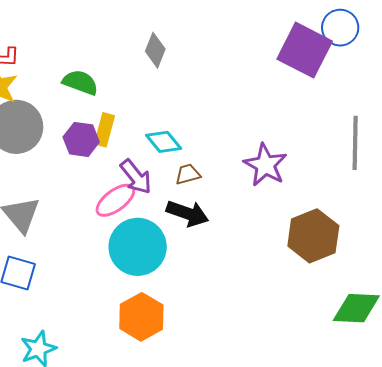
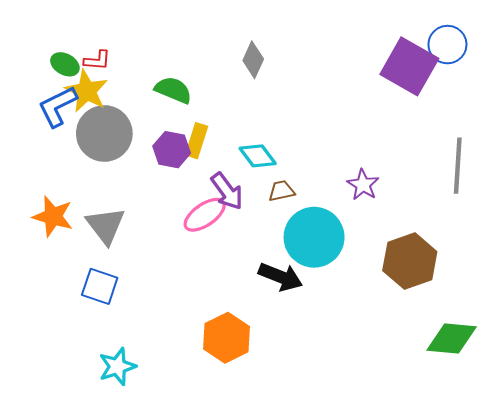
purple star: (265, 165) -> (363, 185), size x0.7
black arrow: (187, 213) -> (280, 277), moved
cyan circle: (138, 247) -> (314, 237), moved

